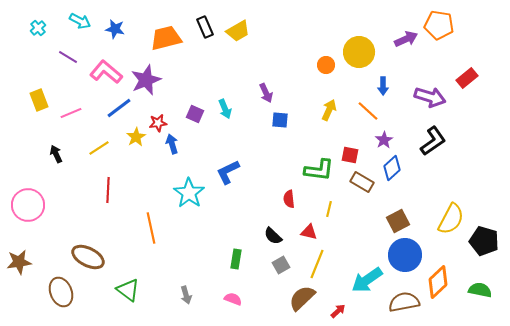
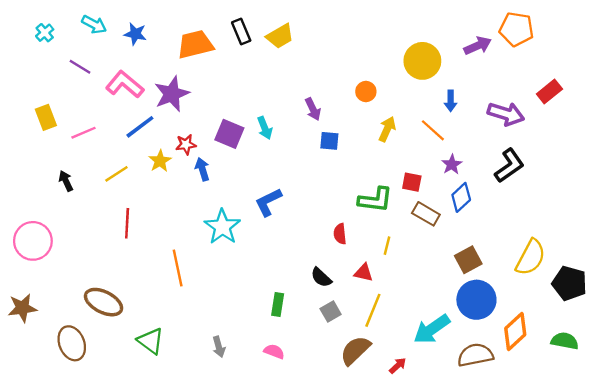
orange circle: (326, 65) -> (366, 91), moved
purple square: (195, 114) -> (229, 134), size x1.4

